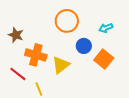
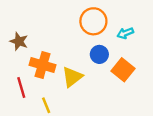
orange circle: (67, 21) -> (93, 21), moved
red line: (18, 74) -> (21, 88), turned 36

